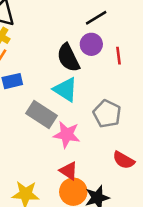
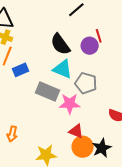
purple circle: (91, 44) -> (90, 46), moved
gray pentagon: (107, 114) -> (86, 83), moved

